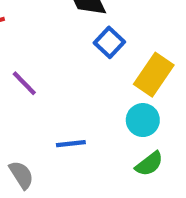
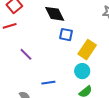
blue square: (109, 42) -> (66, 35), turned -32

